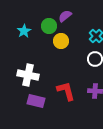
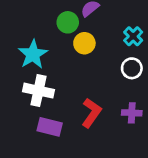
cyan star: (24, 31) -> (33, 54), moved, size x1.5
red L-shape: (66, 91) -> (91, 113), turned 50

